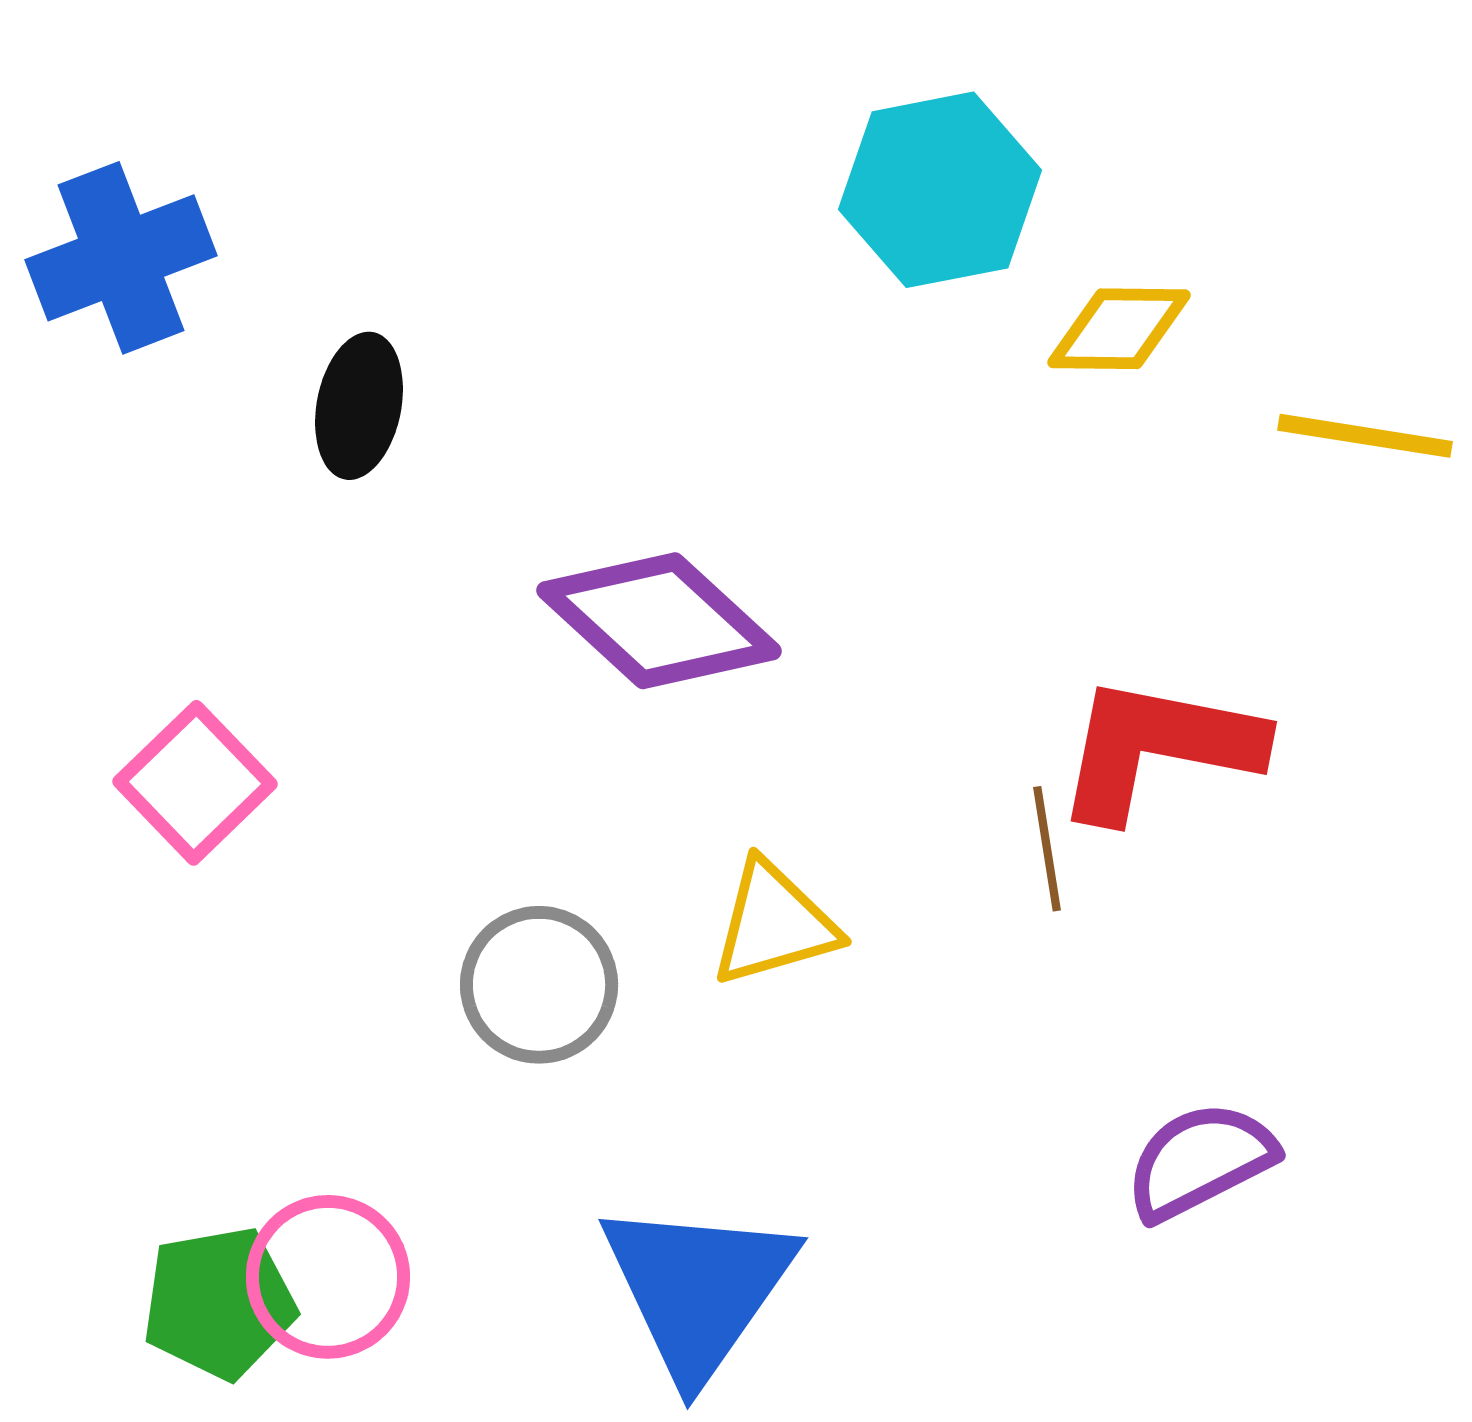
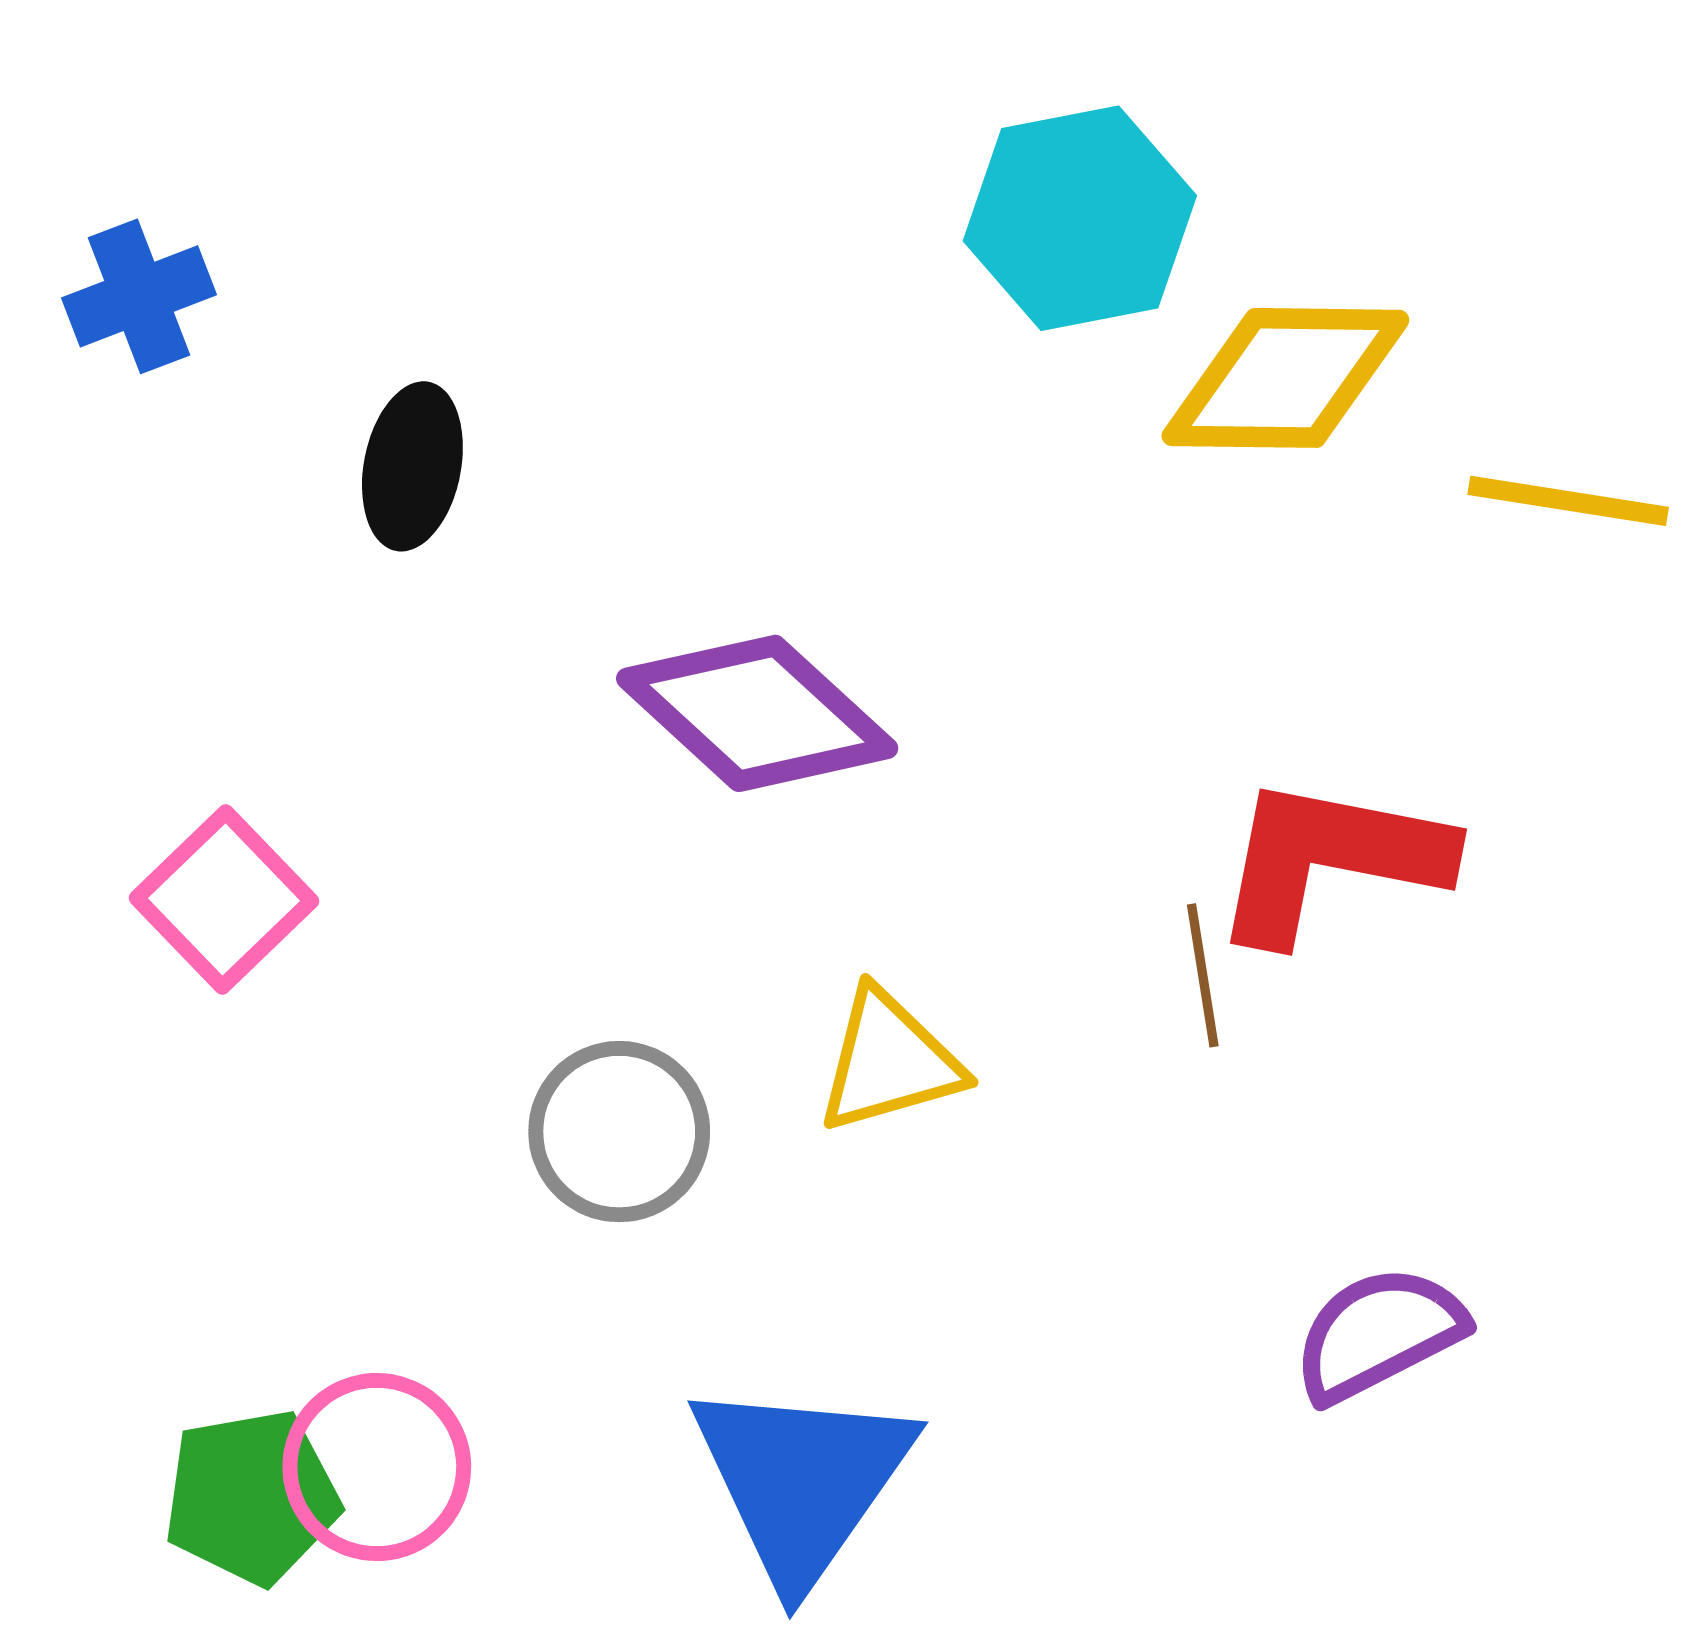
blue cross: (121, 258) -> (139, 296), size x0.7
yellow diamond: (1119, 329) -> (1285, 378), size x1.5

